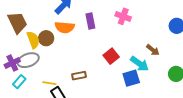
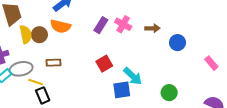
purple rectangle: (90, 21) -> (101, 25), moved, turned 35
brown arrow: (153, 50) -> (152, 28), moved, turned -48
gray ellipse: (28, 60) -> (21, 69), moved
brown rectangle: (79, 76) -> (53, 63), moved

